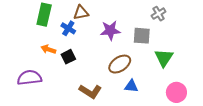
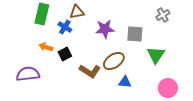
gray cross: (159, 14) -> (163, 15), moved
brown L-shape: (90, 91) -> (90, 71), moved

